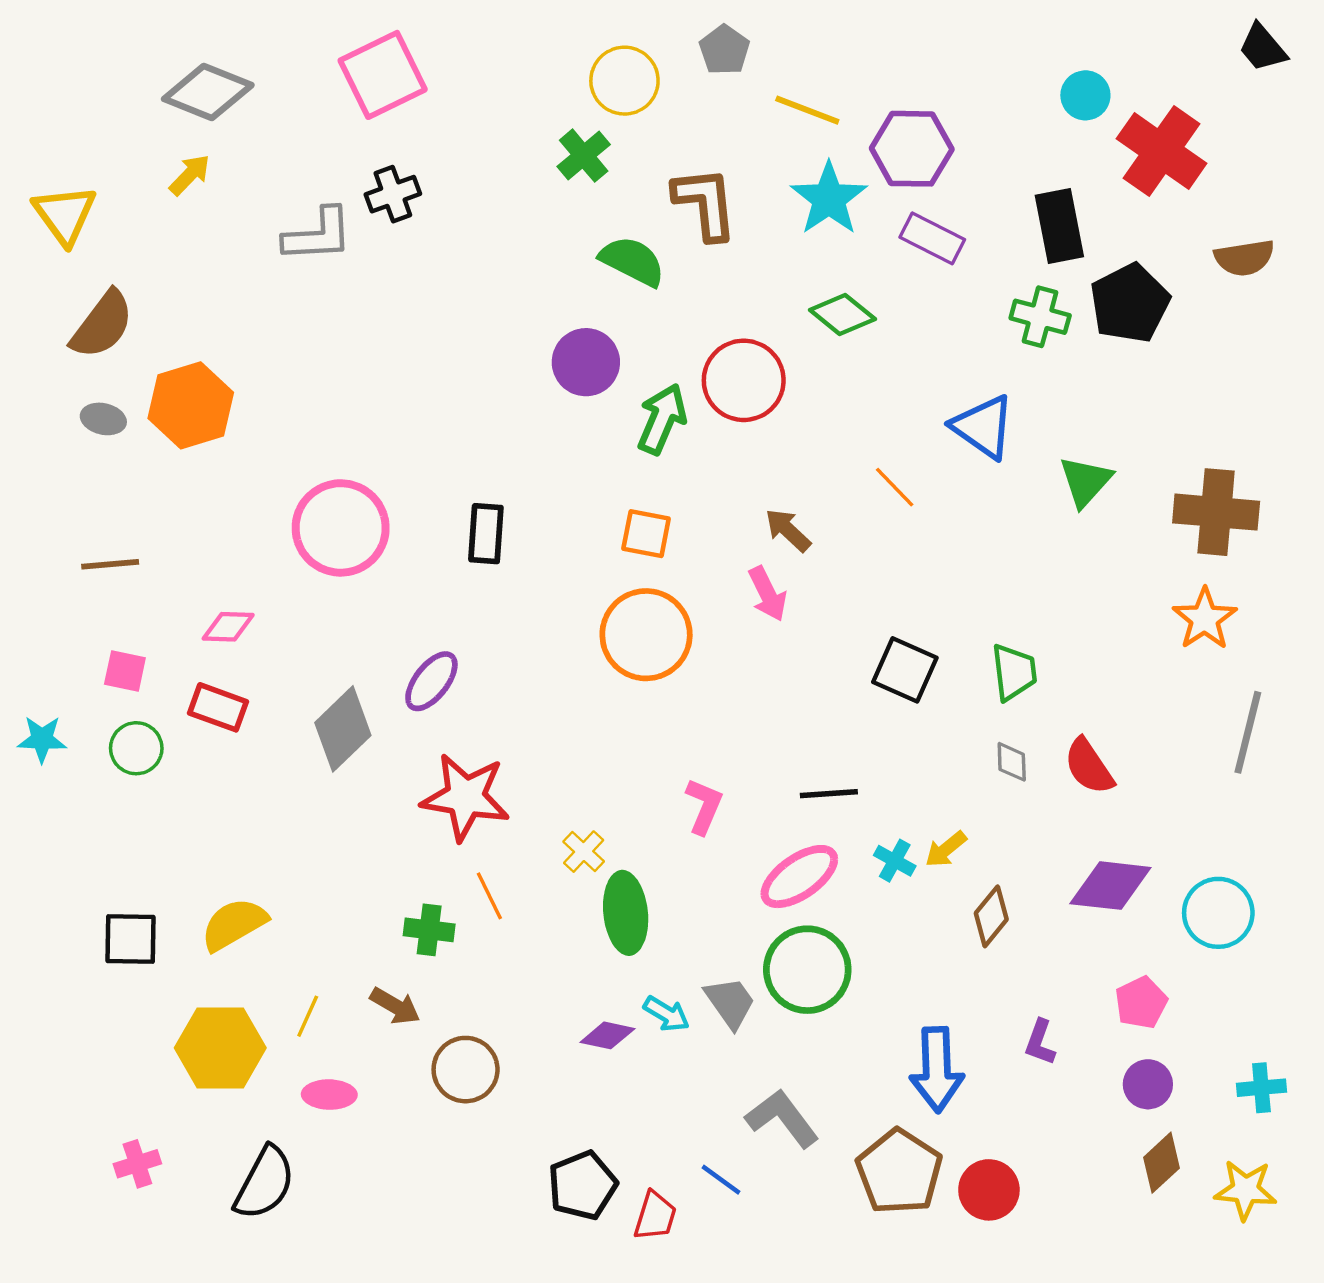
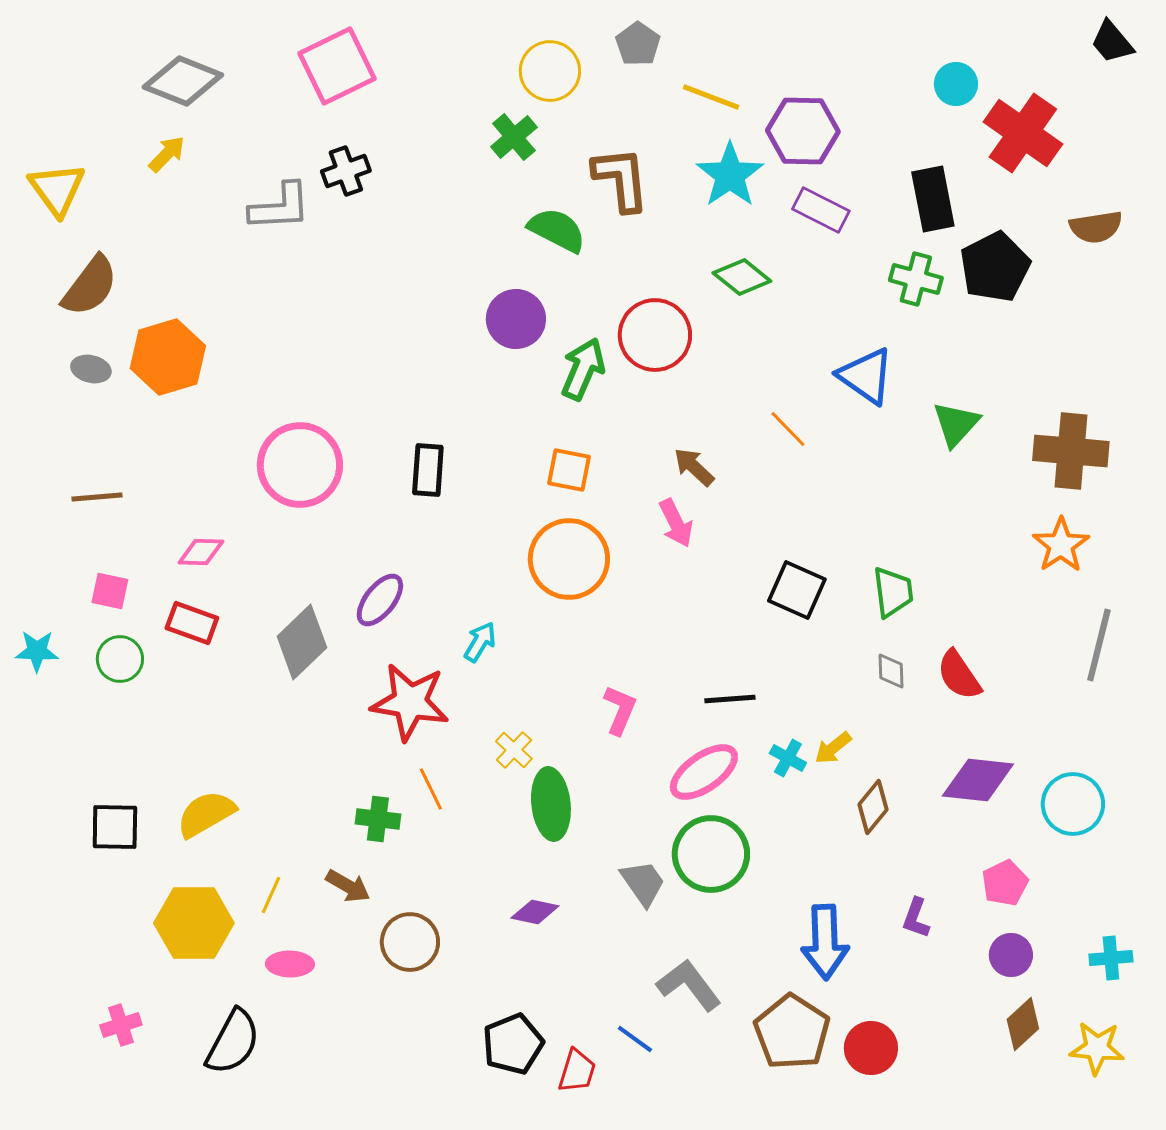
cyan arrow: (666, 1014) -> (480, 642), moved, turned -90

